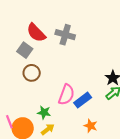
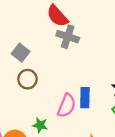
red semicircle: (36, 33) -> (57, 16), moved
blue rectangle: (83, 100) -> (85, 98), moved, turned -54

